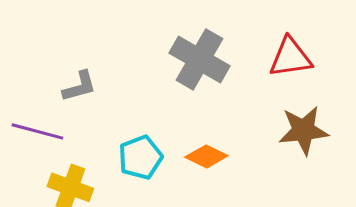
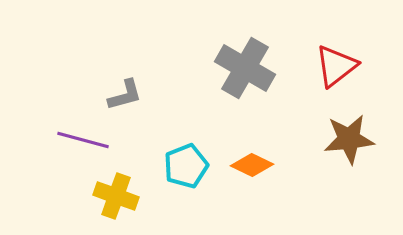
red triangle: (290, 57) -> (336, 66), turned -30

